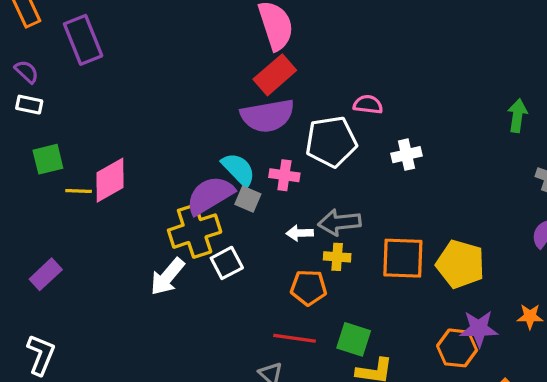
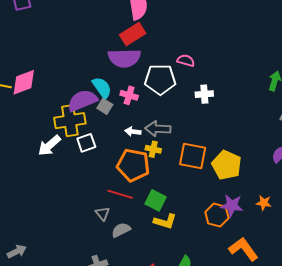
orange pentagon: (309, 288) -> (133, 165), size x1.5

